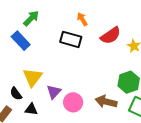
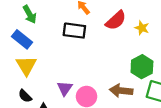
green arrow: (31, 18) -> (30, 14), turned 114
yellow triangle: (33, 77) -> (26, 66), moved

